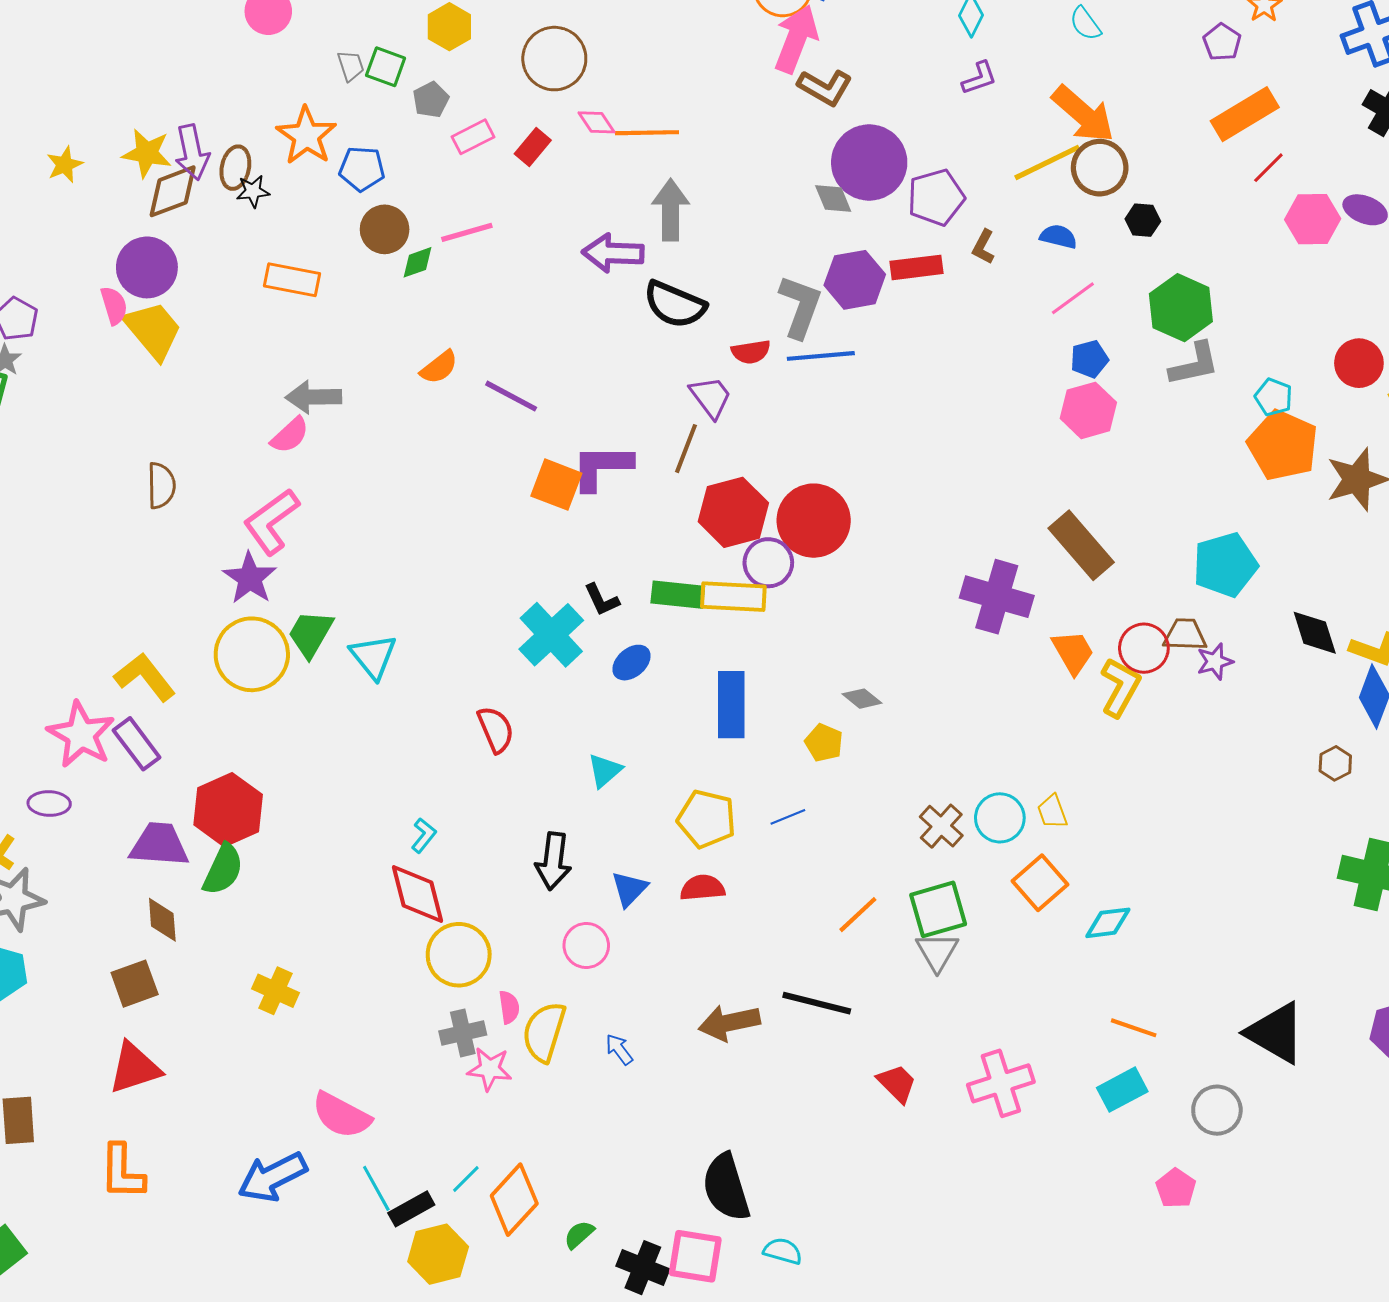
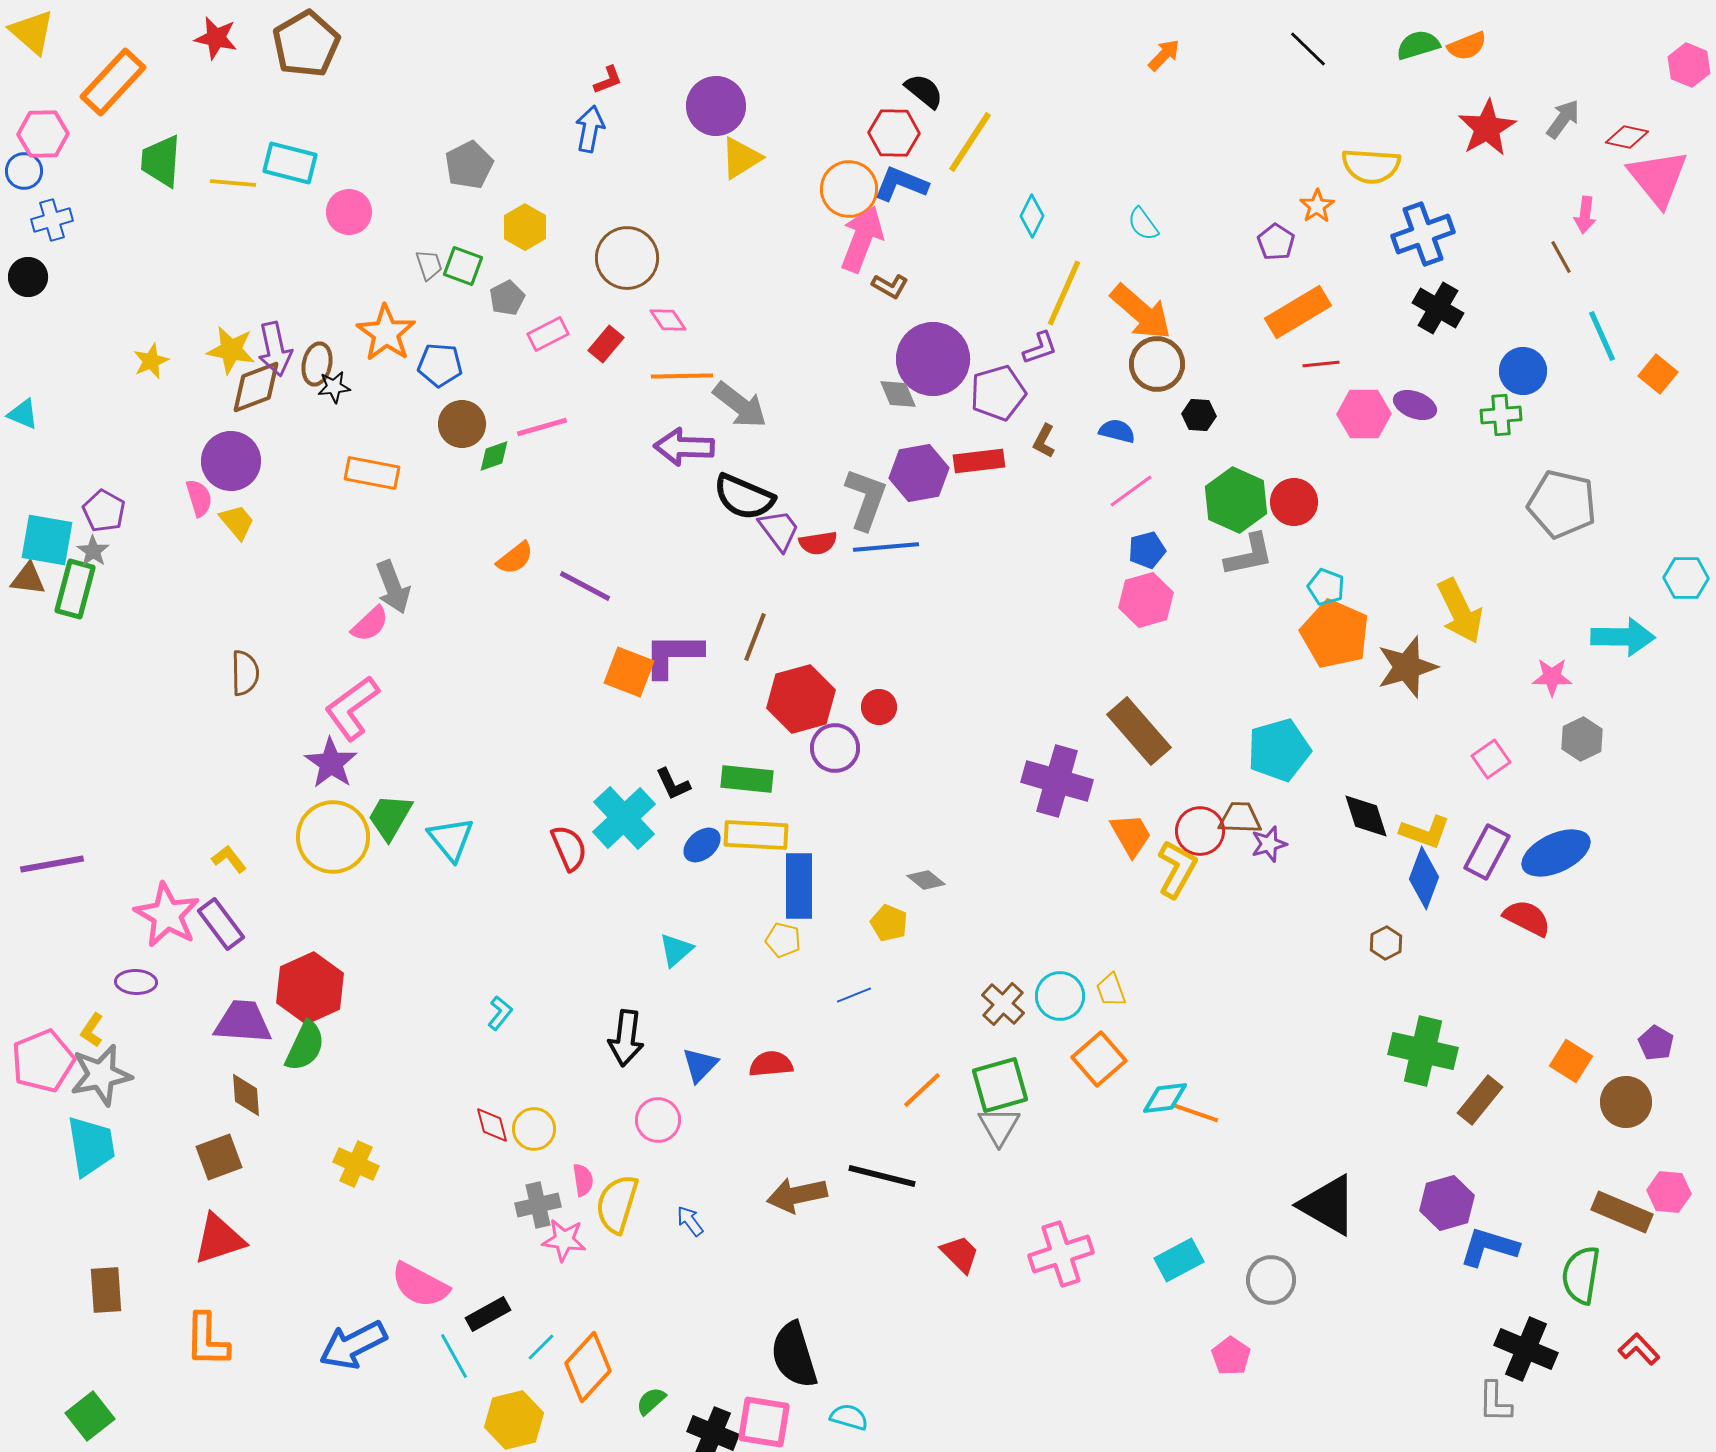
purple L-shape: (979, 78) -> (1040, 348), moved
brown L-shape: (825, 87) -> (890, 286), size x0.7
orange line: (647, 133) -> (682, 376), moved
yellow line: (1047, 162) -> (1064, 293), moved, turned -40
red line: (1268, 168) -> (1321, 364), turned 39
gray arrow: (671, 210) -> (740, 405), turned 128
yellow trapezoid: (153, 330) -> (237, 522), size x0.6
red circle: (1359, 363) -> (1294, 502), moved
gray arrow: (314, 397) -> (393, 587), turned -110
purple trapezoid: (711, 397) -> (779, 530), moved
red circle: (814, 521) -> (879, 707), size x0.5
yellow rectangle: (733, 597) -> (756, 835), moved
yellow L-shape: (145, 677) -> (229, 859), size x0.6
red semicircle: (496, 729) -> (569, 848), moved
yellow pentagon: (707, 819) -> (783, 940), moved, size x0.6
red diamond: (417, 894) -> (492, 1125), moved, size x0.6
yellow circle: (459, 955) -> (534, 1129), size x0.7
orange line: (1134, 1028) -> (1196, 1113), moved
black rectangle: (411, 1209) -> (488, 1314), moved

